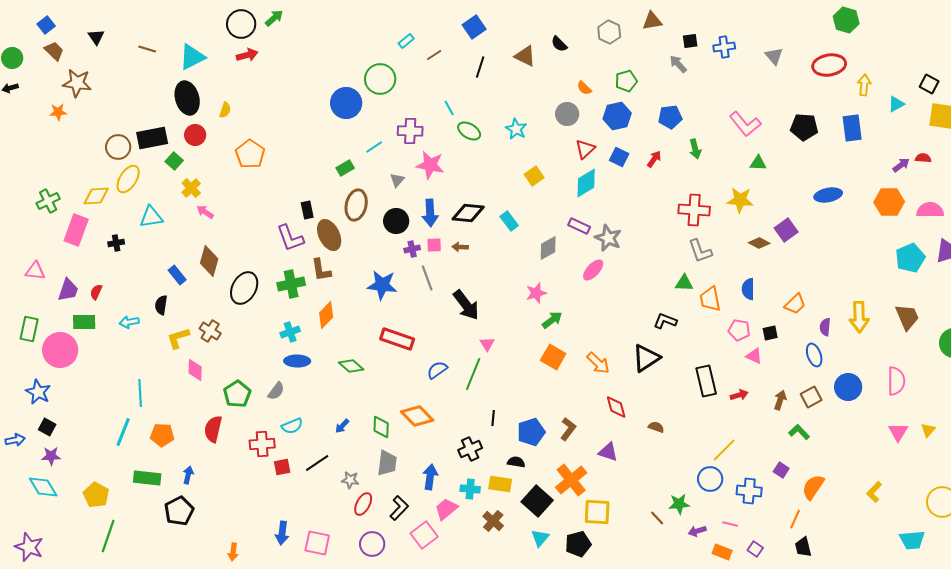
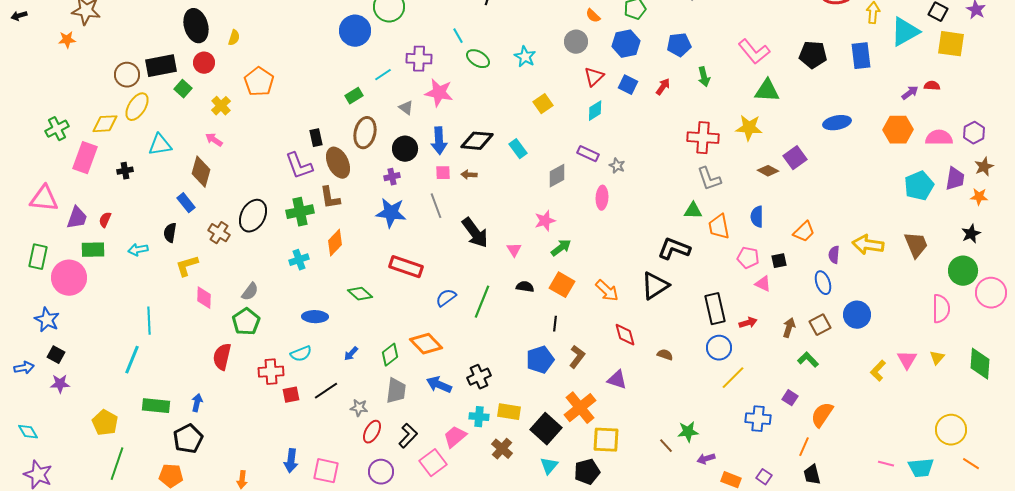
cyan triangle: (896, 104) -> (905, 32), size x1.8
green triangle: (758, 163) -> (767, 91), size x1.5
gray triangle: (397, 180) -> (406, 108), turned -35
cyan diamond: (586, 183) -> (595, 111), size x0.7
yellow cross: (191, 188) -> (221, 106), moved
gray star: (608, 238) -> (617, 166), size x0.6
purple cross: (412, 249) -> (392, 177), moved
brown diamond: (209, 261) -> (201, 172), moved
pink ellipse: (593, 270) -> (602, 198), turned -40
pink triangle: (35, 271) -> (44, 199), size x1.4
yellow arrow: (859, 317) -> (868, 245), turned 100
black L-shape: (665, 321) -> (674, 249), size x1.4
brown cross: (210, 331) -> (219, 233), moved
pink triangle: (487, 344) -> (514, 250), moved
blue ellipse: (297, 361) -> (315, 317), moved
pink semicircle: (896, 381) -> (941, 309), moved
gray semicircle: (276, 391) -> (250, 292), moved
black line: (493, 418) -> (555, 324), moved
green diamond: (381, 427) -> (390, 355), turned 50
orange pentagon: (162, 435) -> (171, 476), moved
black semicircle: (516, 462) -> (525, 287), moved
blue arrow: (430, 477) -> (439, 385), moved, turned -75
blue circle: (710, 479) -> (719, 348), moved
cyan diamond: (43, 487) -> (28, 432), moved, size x0.7
yellow L-shape: (874, 492) -> (878, 371), moved
pink line: (730, 524) -> (886, 464), moved

